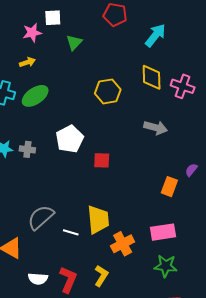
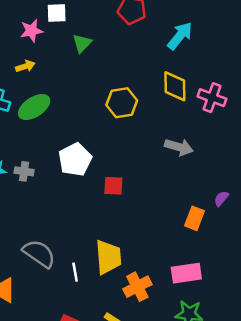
gray semicircle: (41, 217) -> (39, 254), turned 76
white line: (71, 232) -> (75, 272), turned 63

